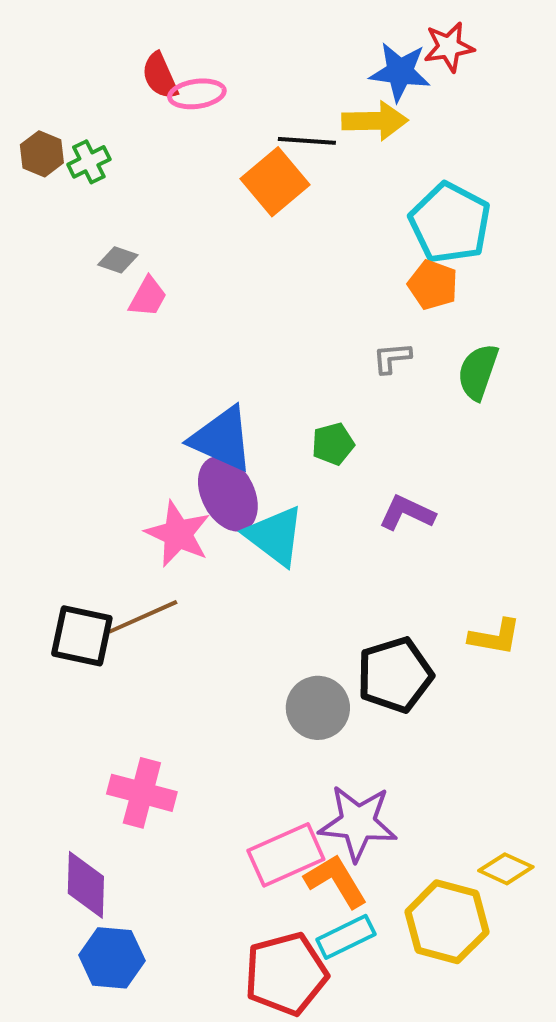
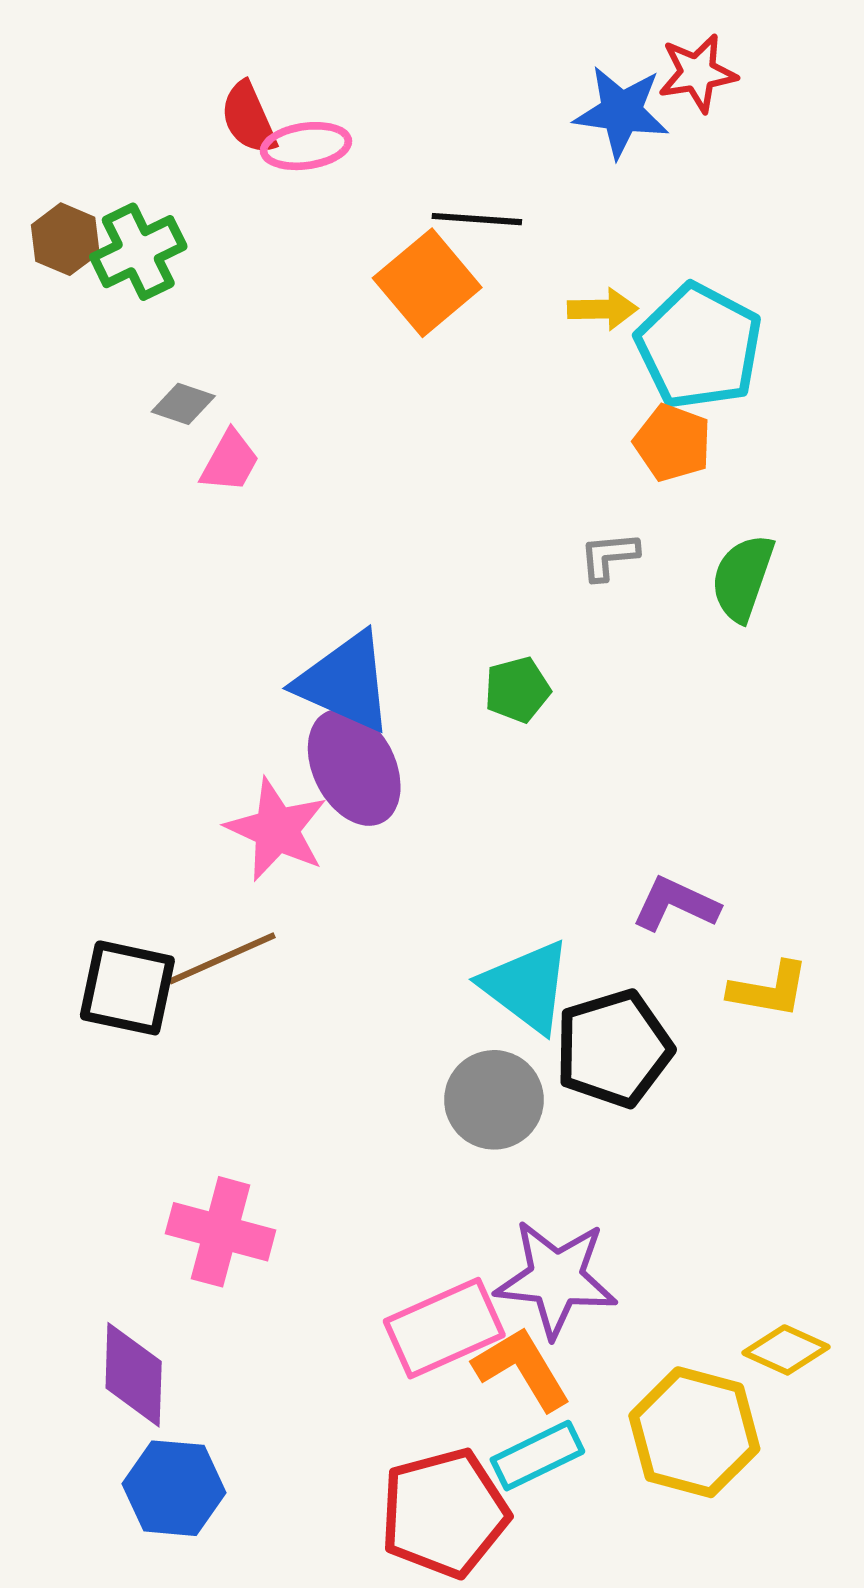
yellow arrow: (375, 121) -> (603, 309), moved, size x0.7
green cross: (89, 162) -> (138, 252), size x1.4
purple L-shape: (407, 513) -> (676, 904), moved
cyan triangle: (275, 536) -> (527, 986), moved

